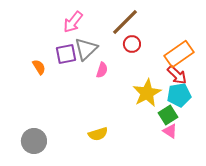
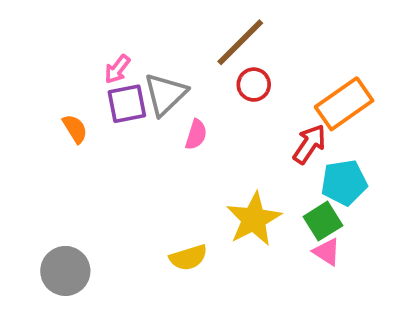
pink arrow: (73, 22) -> (117, 69), moved, size x0.7
red arrow: (177, 75) -> (309, 144), moved, turned -100
yellow star: (147, 93) -> (254, 219), moved

